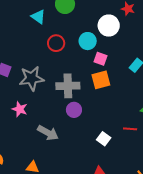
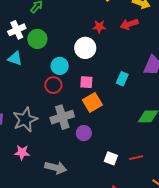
cyan circle: (88, 41) -> (60, 66), moved
red circle: (56, 43) -> (53, 85), moved
purple circle: (74, 110) -> (84, 133), moved
red line: (130, 129) -> (136, 158), moved

